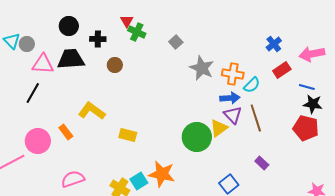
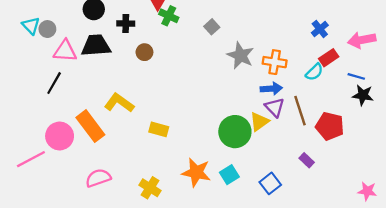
cyan semicircle: (252, 85) -> (314, 72), moved
red pentagon: (306, 128) -> (330, 126), moved
orange rectangle: (66, 132) -> (90, 126), size x1.8
cyan square: (139, 181) -> (229, 175), moved

